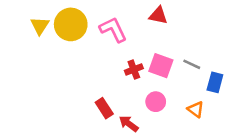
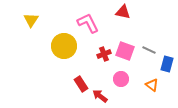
yellow circle: (71, 24) -> (64, 46), moved

